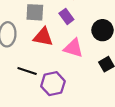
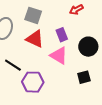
purple rectangle: (66, 16) -> (62, 35), moved

